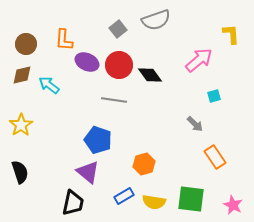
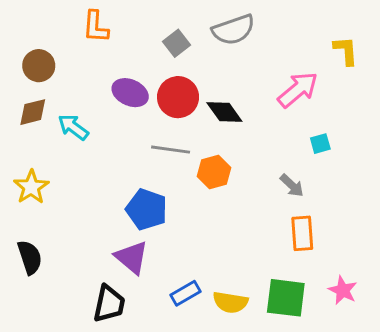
orange L-shape: (64, 40) -> (96, 27), moved
orange rectangle: (215, 157) -> (302, 233), moved, turned 30
orange hexagon: (144, 164) -> (214, 172), moved
pink star: (233, 205) -> (343, 290), moved

